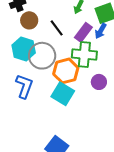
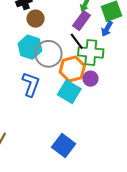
black line: (57, 28) -> (77, 41), moved
purple rectangle: (83, 32) -> (82, 21), moved
purple circle: (99, 82) -> (91, 79), moved

